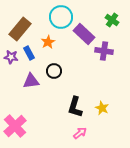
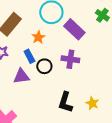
purple cross: (104, 51) -> (70, 59), moved
blue rectangle: (29, 53) -> (29, 56), moved

